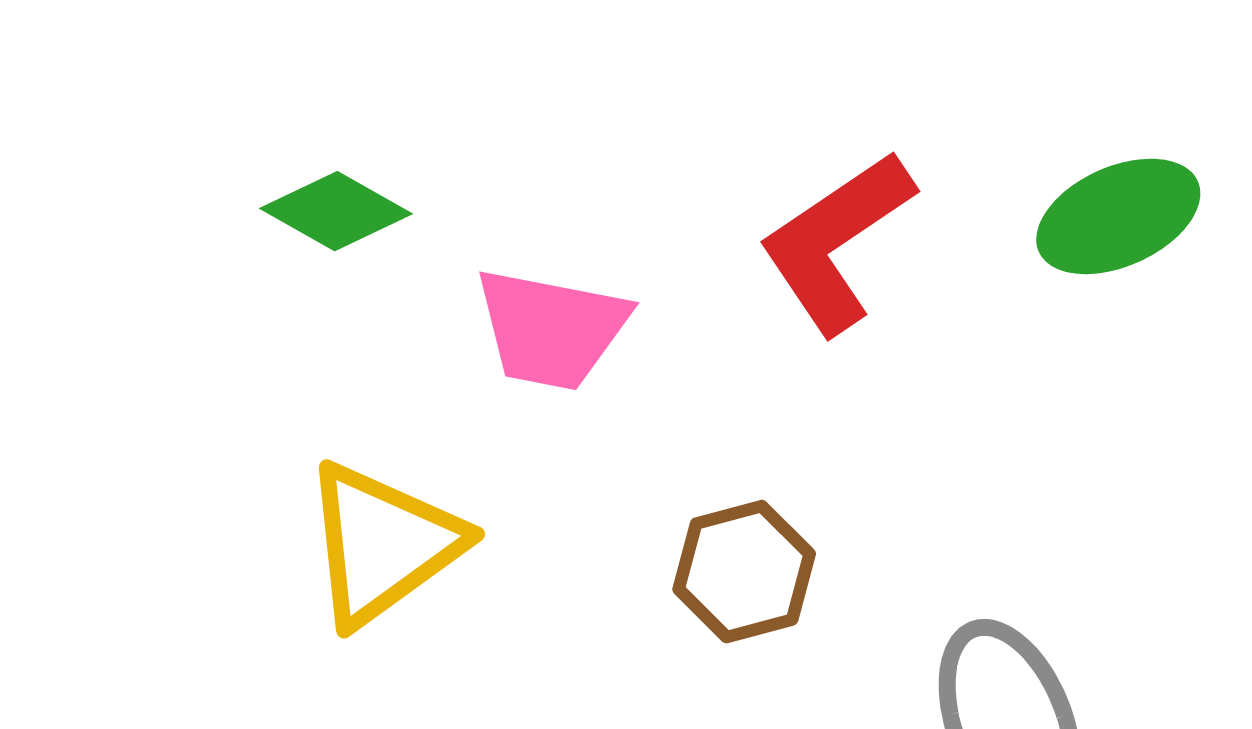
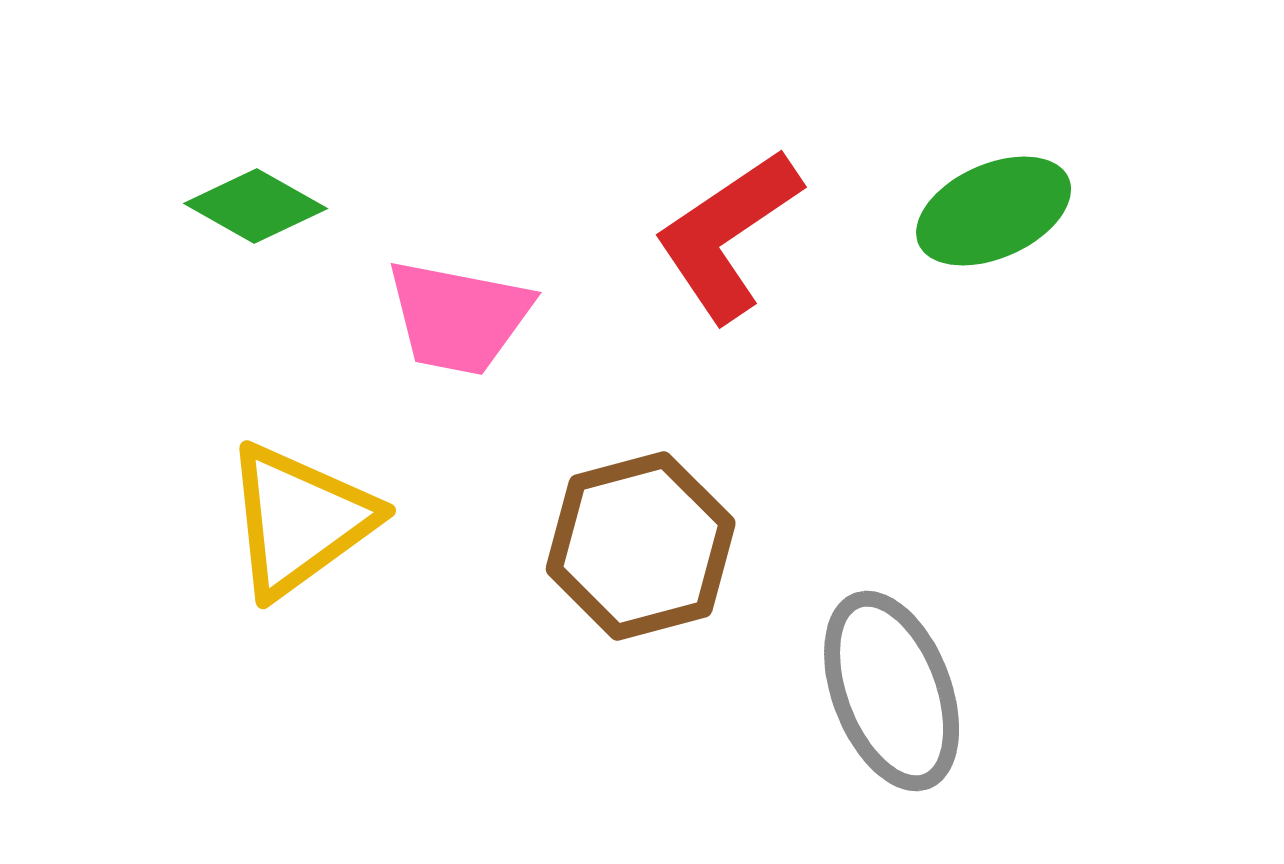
brown hexagon: (744, 572) -> (641, 546), size x1.4

